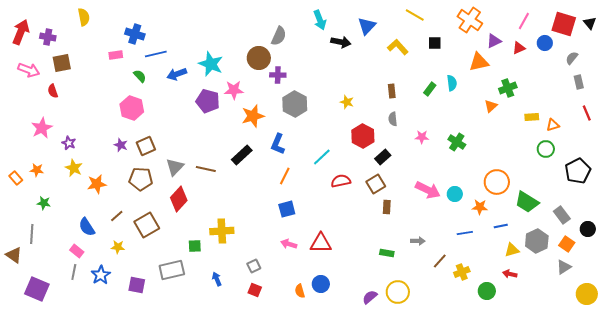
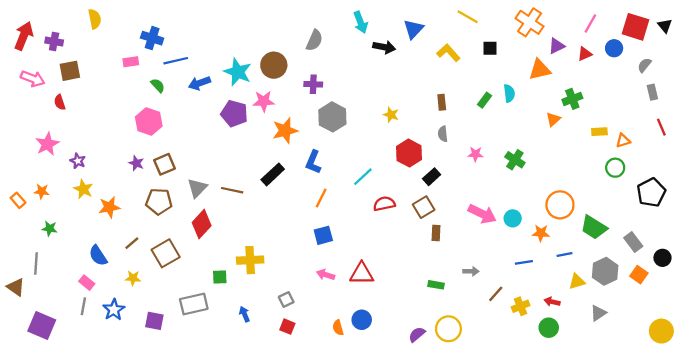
brown circle: (259, 58) -> (274, 65), moved
gray triangle: (564, 267) -> (598, 313), moved
red arrow: (510, 274) -> (552, 302), moved

